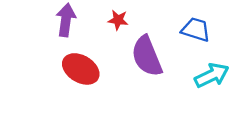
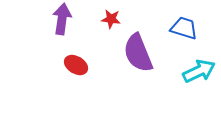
red ellipse: (81, 69) -> (76, 65), size x0.7

